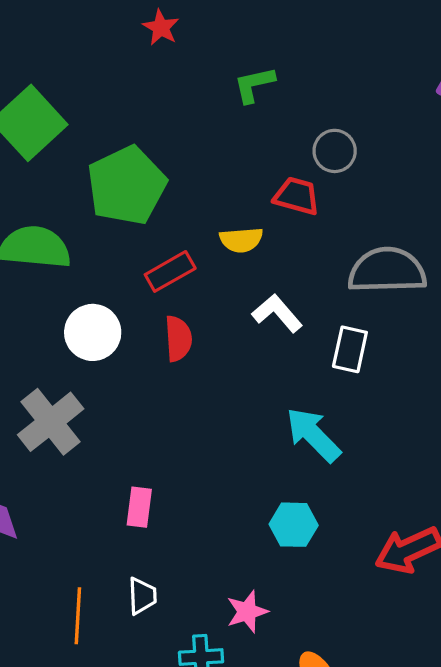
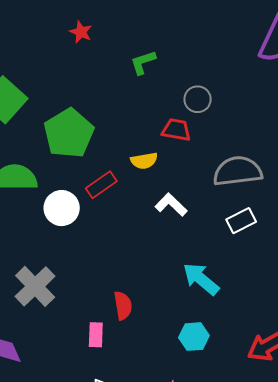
white circle: (93, 332) -> (62, 208), moved
red semicircle: (178, 339) -> (123, 306), moved
white rectangle: (350, 349) -> (241, 221), moved, turned 56

